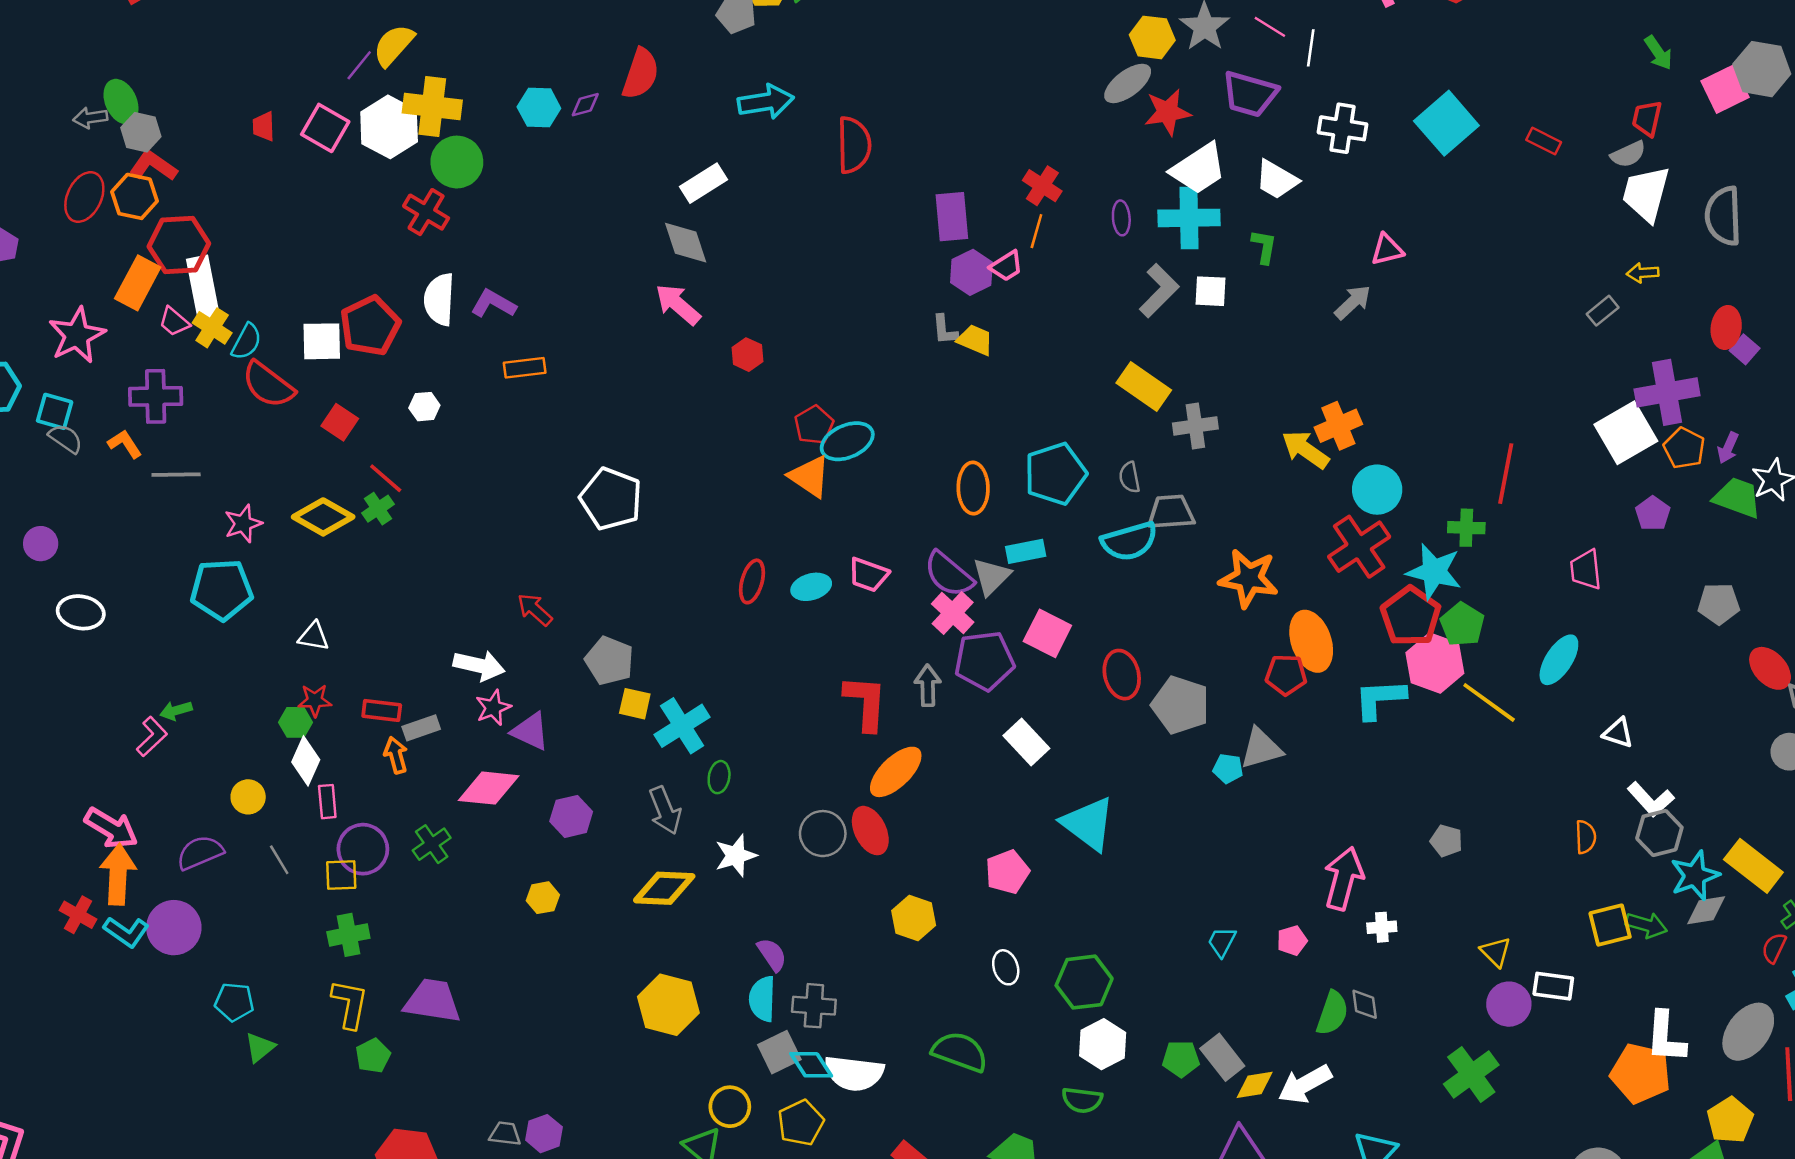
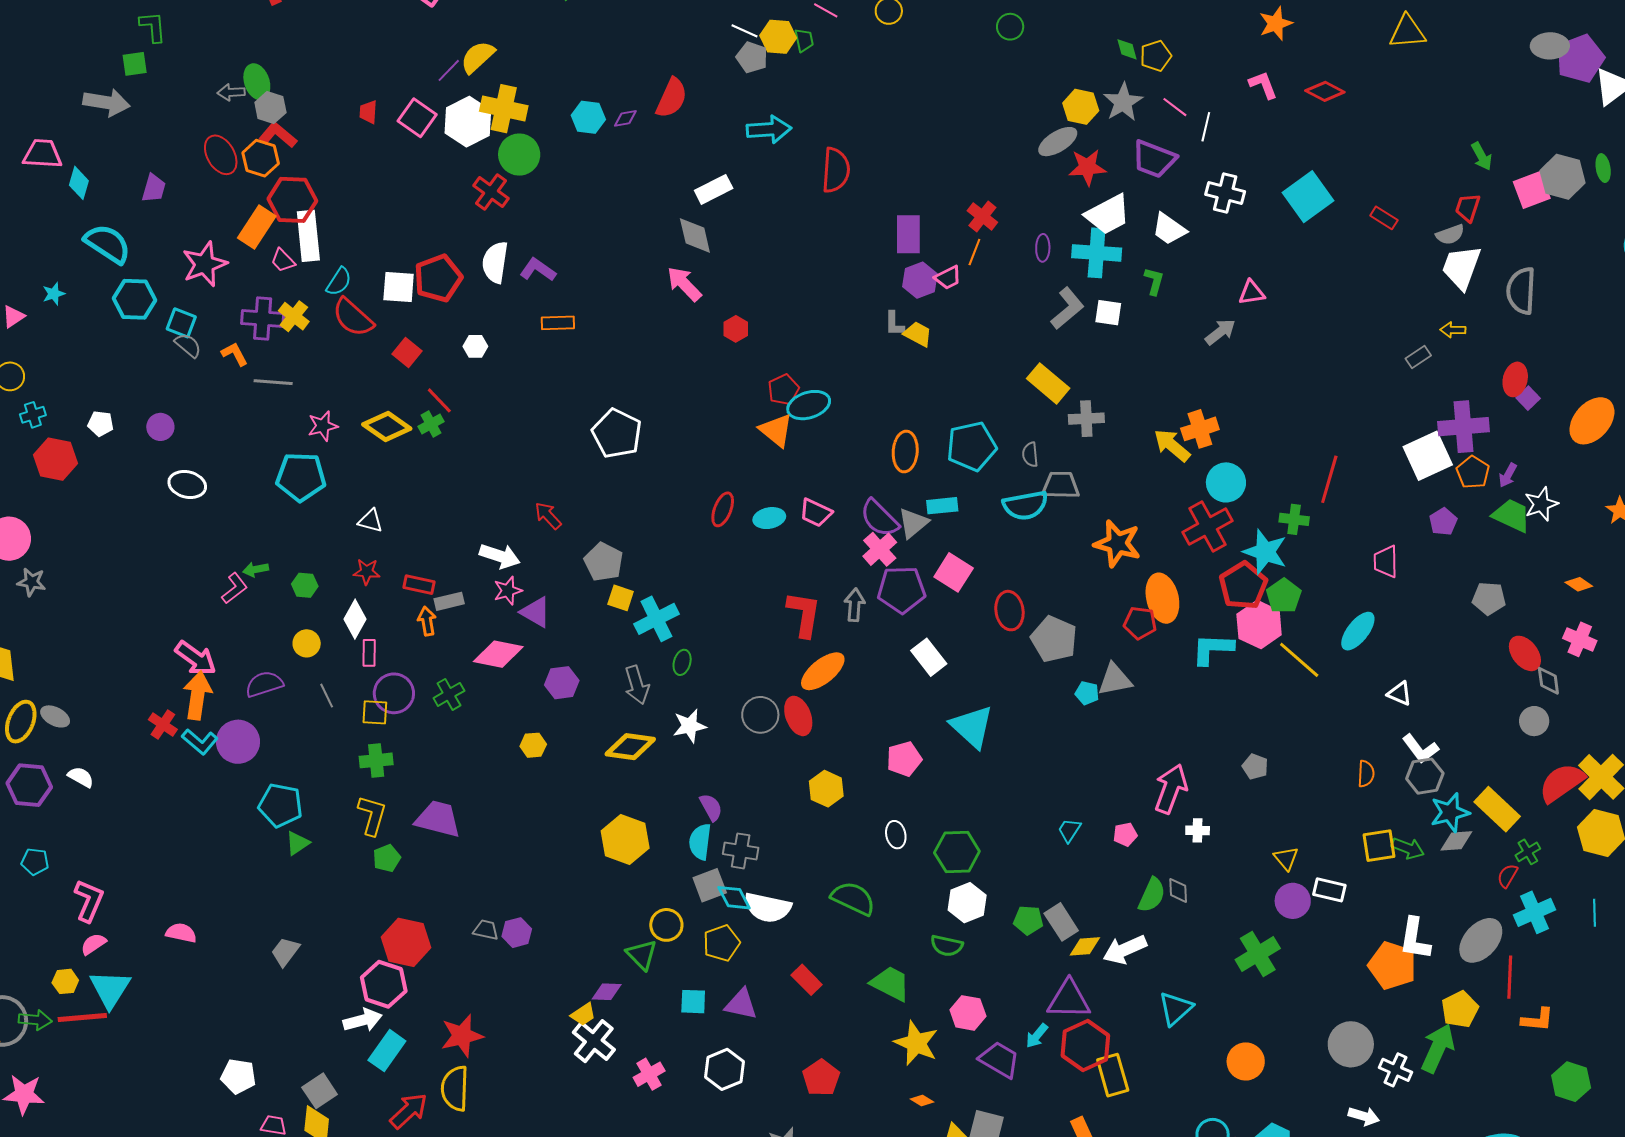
red ellipse: (84, 197) -> (221, 155), turned -60
yellow cross: (212, 328) -> (294, 316), moved
green hexagon: (296, 722) -> (305, 585), moved
cyan pentagon: (234, 1002) -> (280, 805), size x1.4

